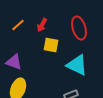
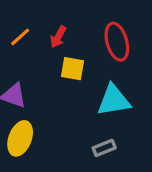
cyan triangle: (77, 65) -> (114, 100), turned -35

